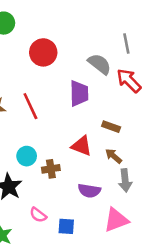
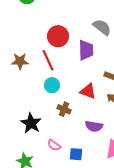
red circle: (43, 52) -> (58, 36), moved
cyan circle: (27, 156) -> (52, 85), moved
brown cross: (51, 169) -> (64, 109), turned 32

